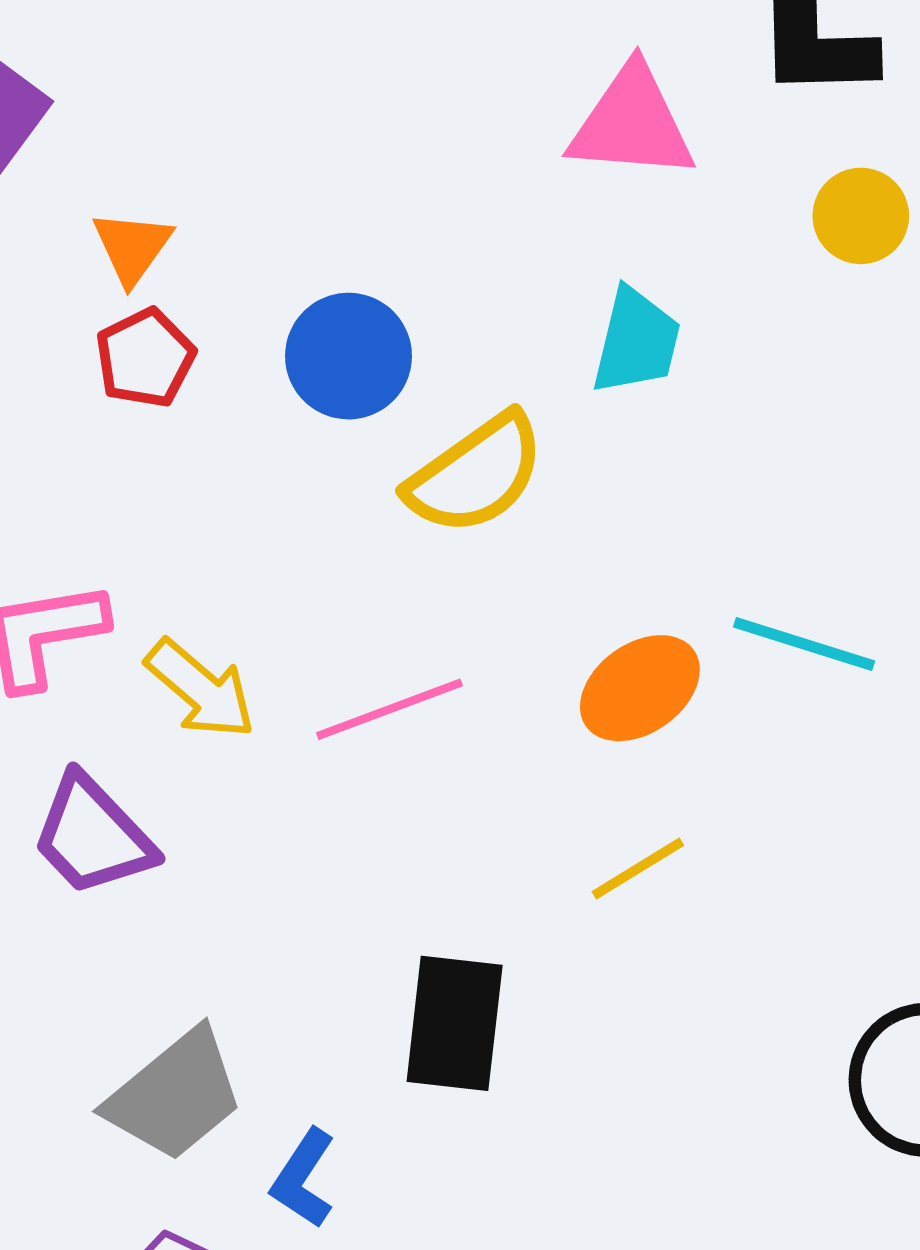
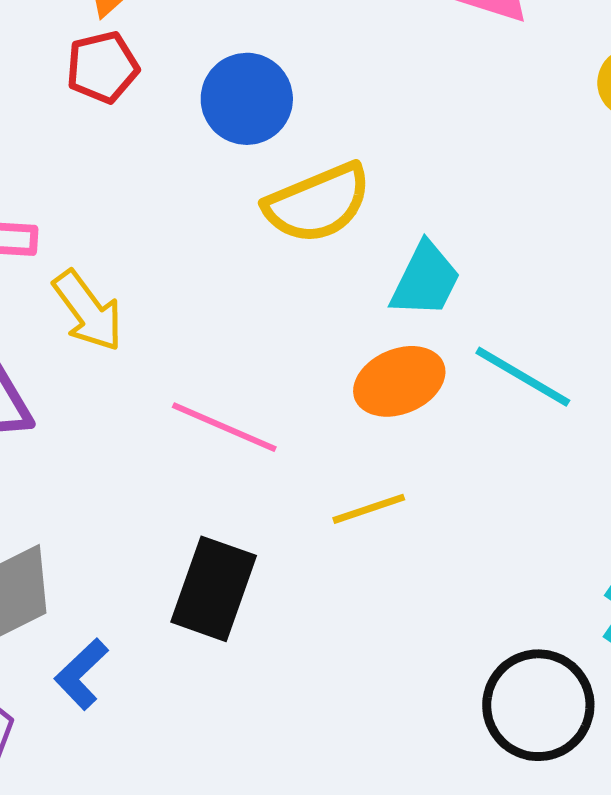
cyan trapezoid: (636, 341) -> (425, 280), moved
pink line: (389, 709) -> (224, 427), moved, turned 31

